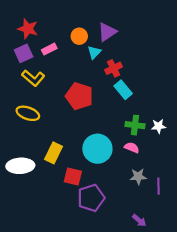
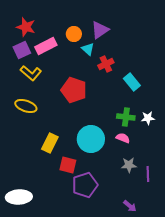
pink rectangle: (49, 49) -> (46, 46), size x1.5
cyan triangle: (94, 52) -> (88, 49), turned -32
cyan rectangle: (123, 90) -> (132, 82), moved
white ellipse: (20, 166) -> (19, 197), moved

